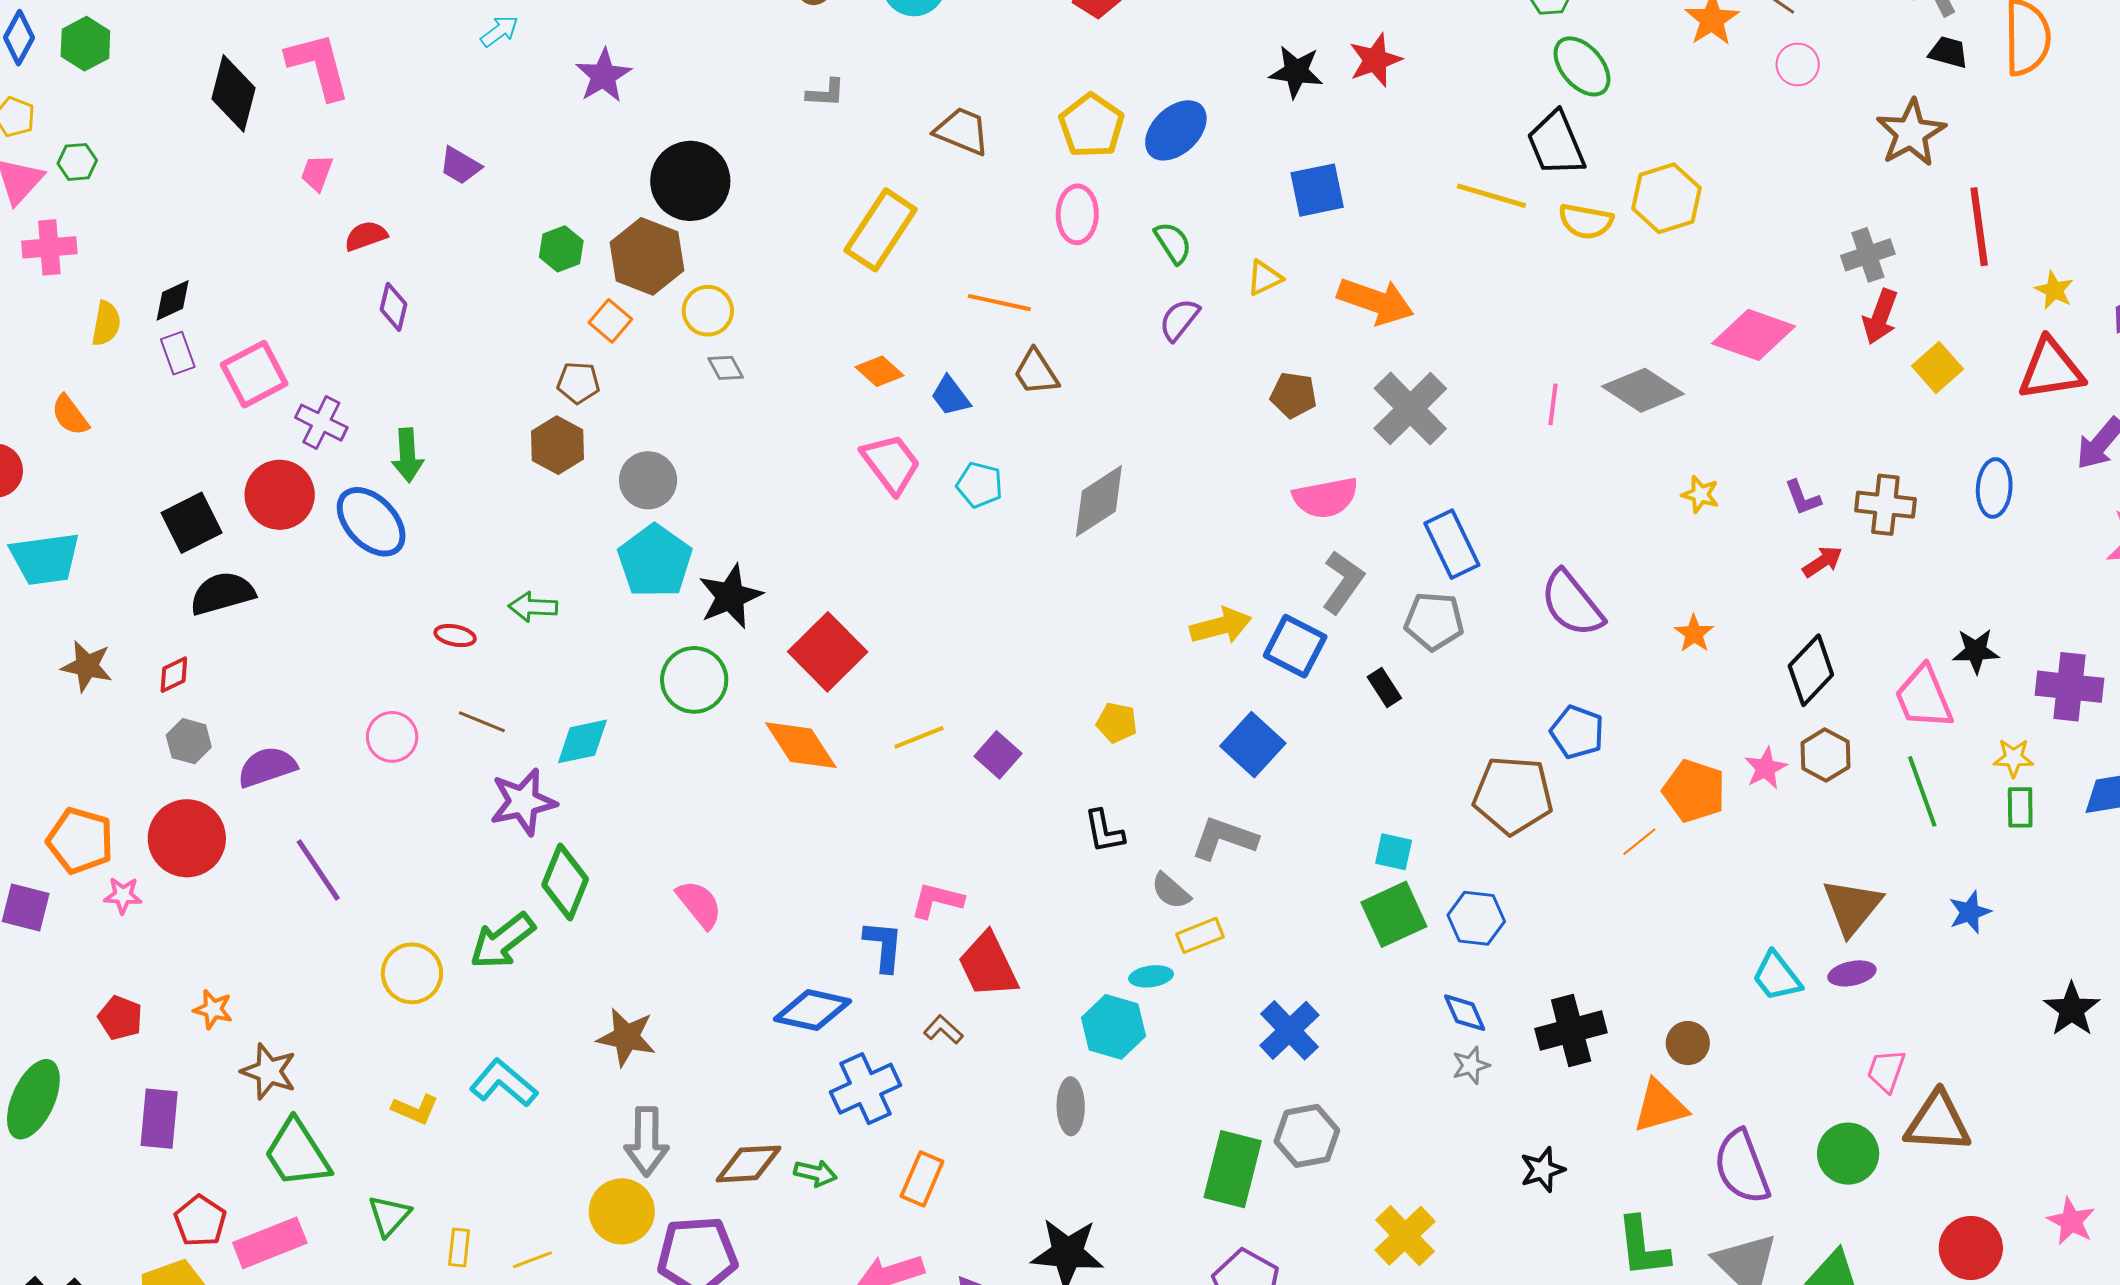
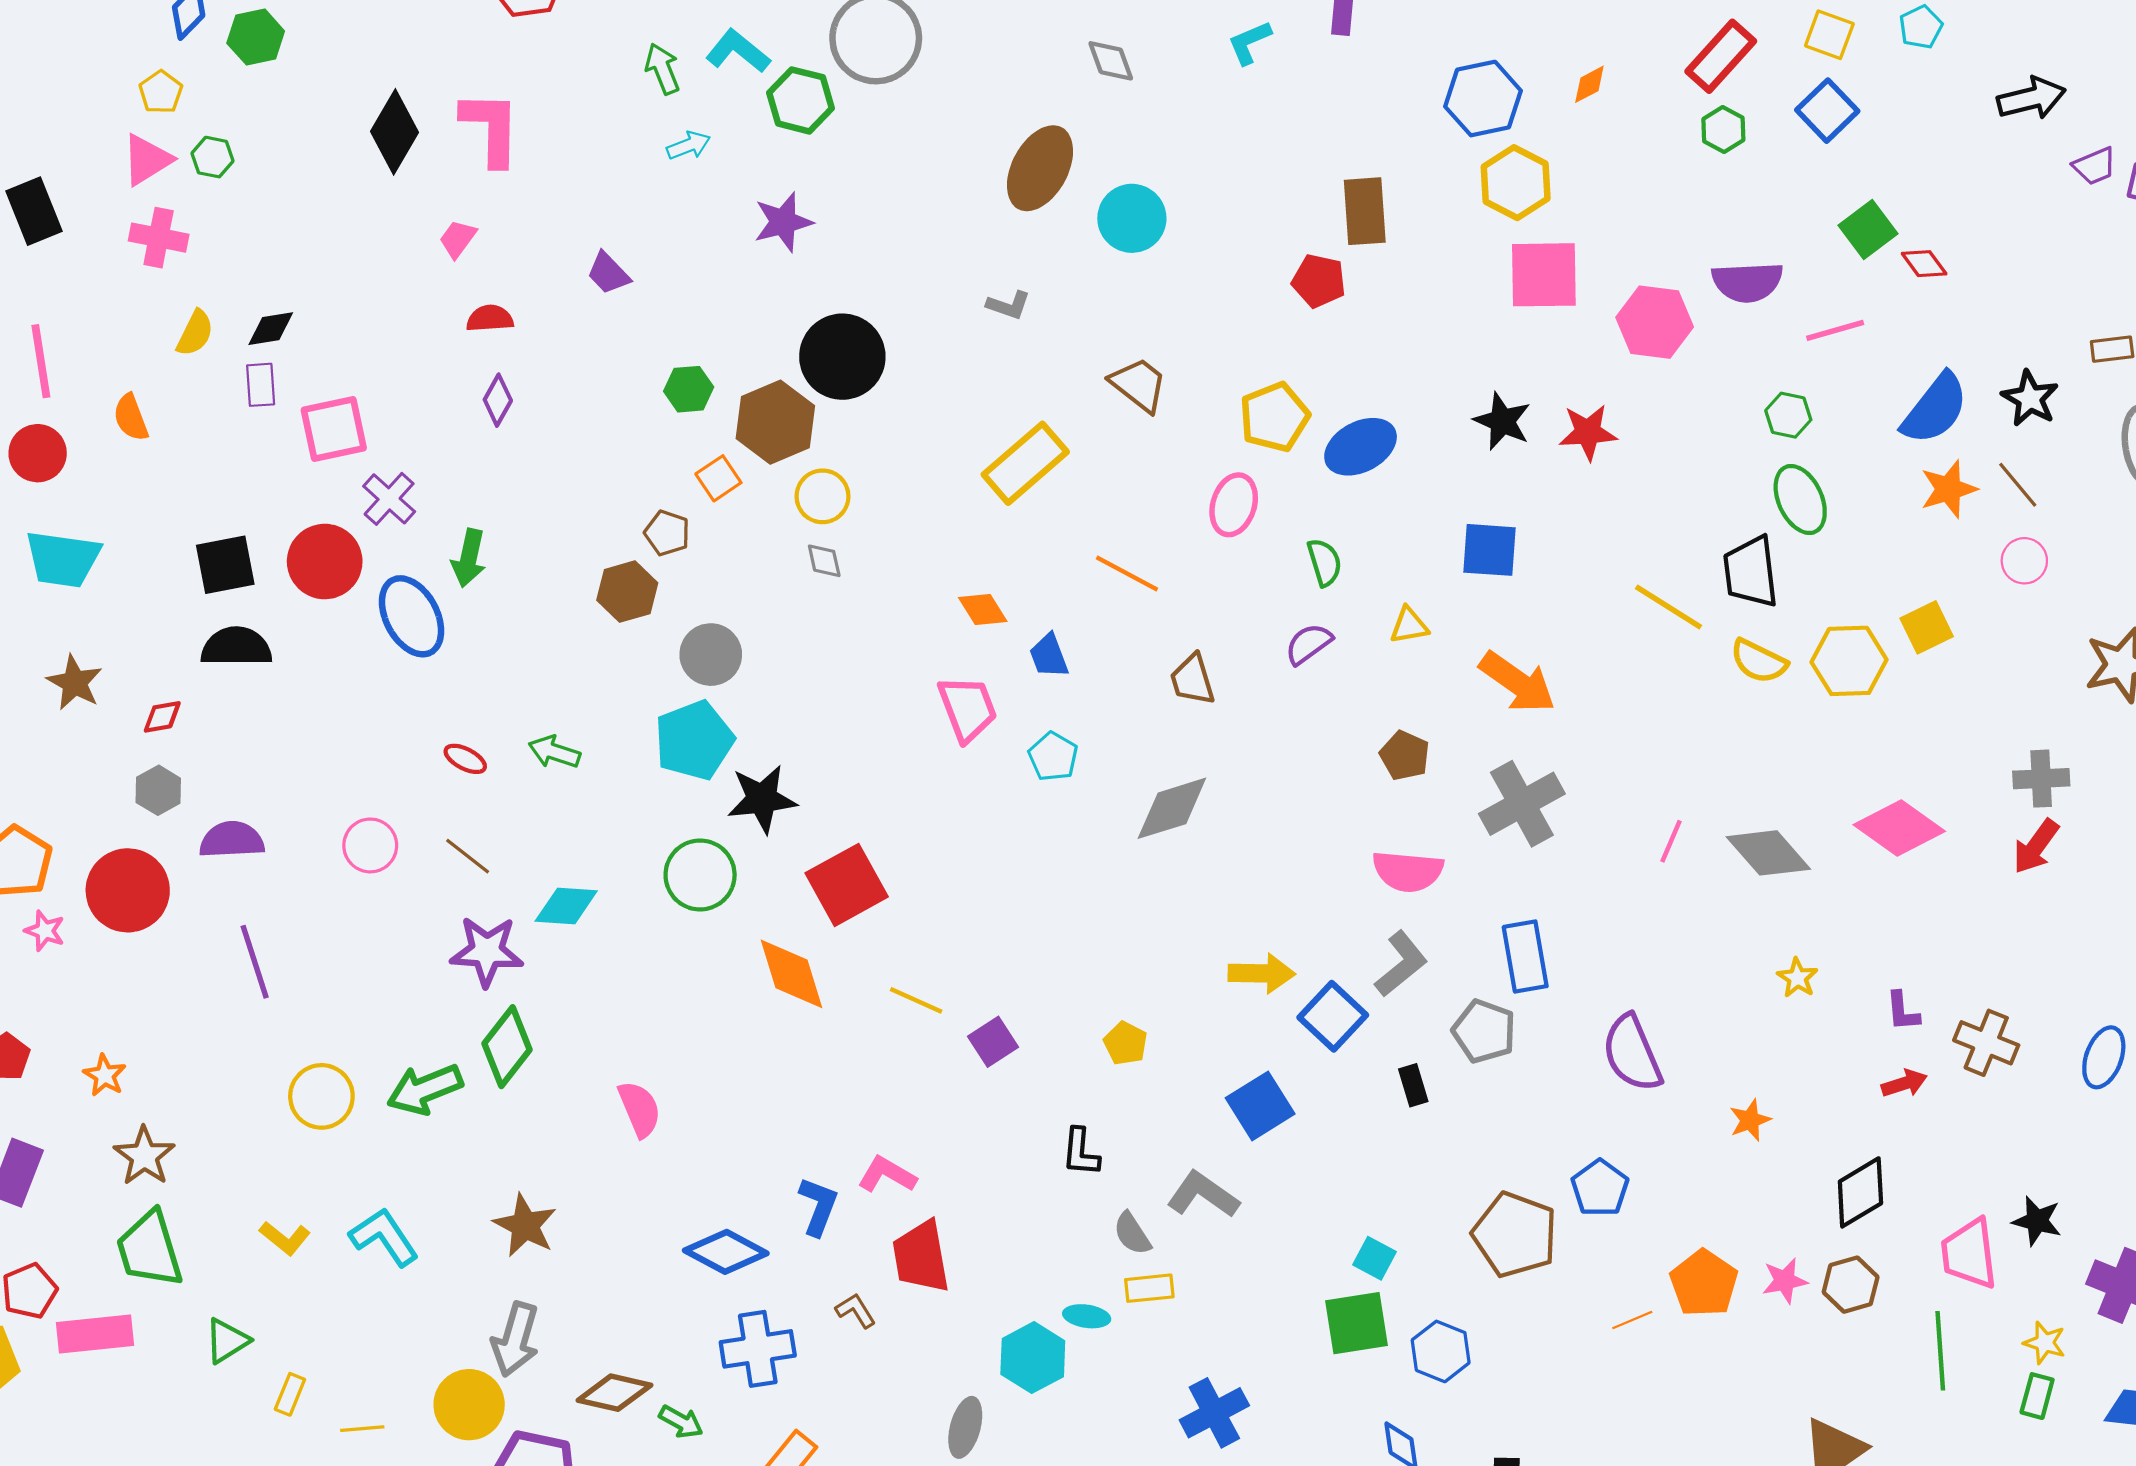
yellow square: (1938, 367) -> (1927, 627), moved
brown trapezoid: (1036, 372) -> (1192, 680), moved
yellow line: (919, 737) -> (916, 1000), turned 30

